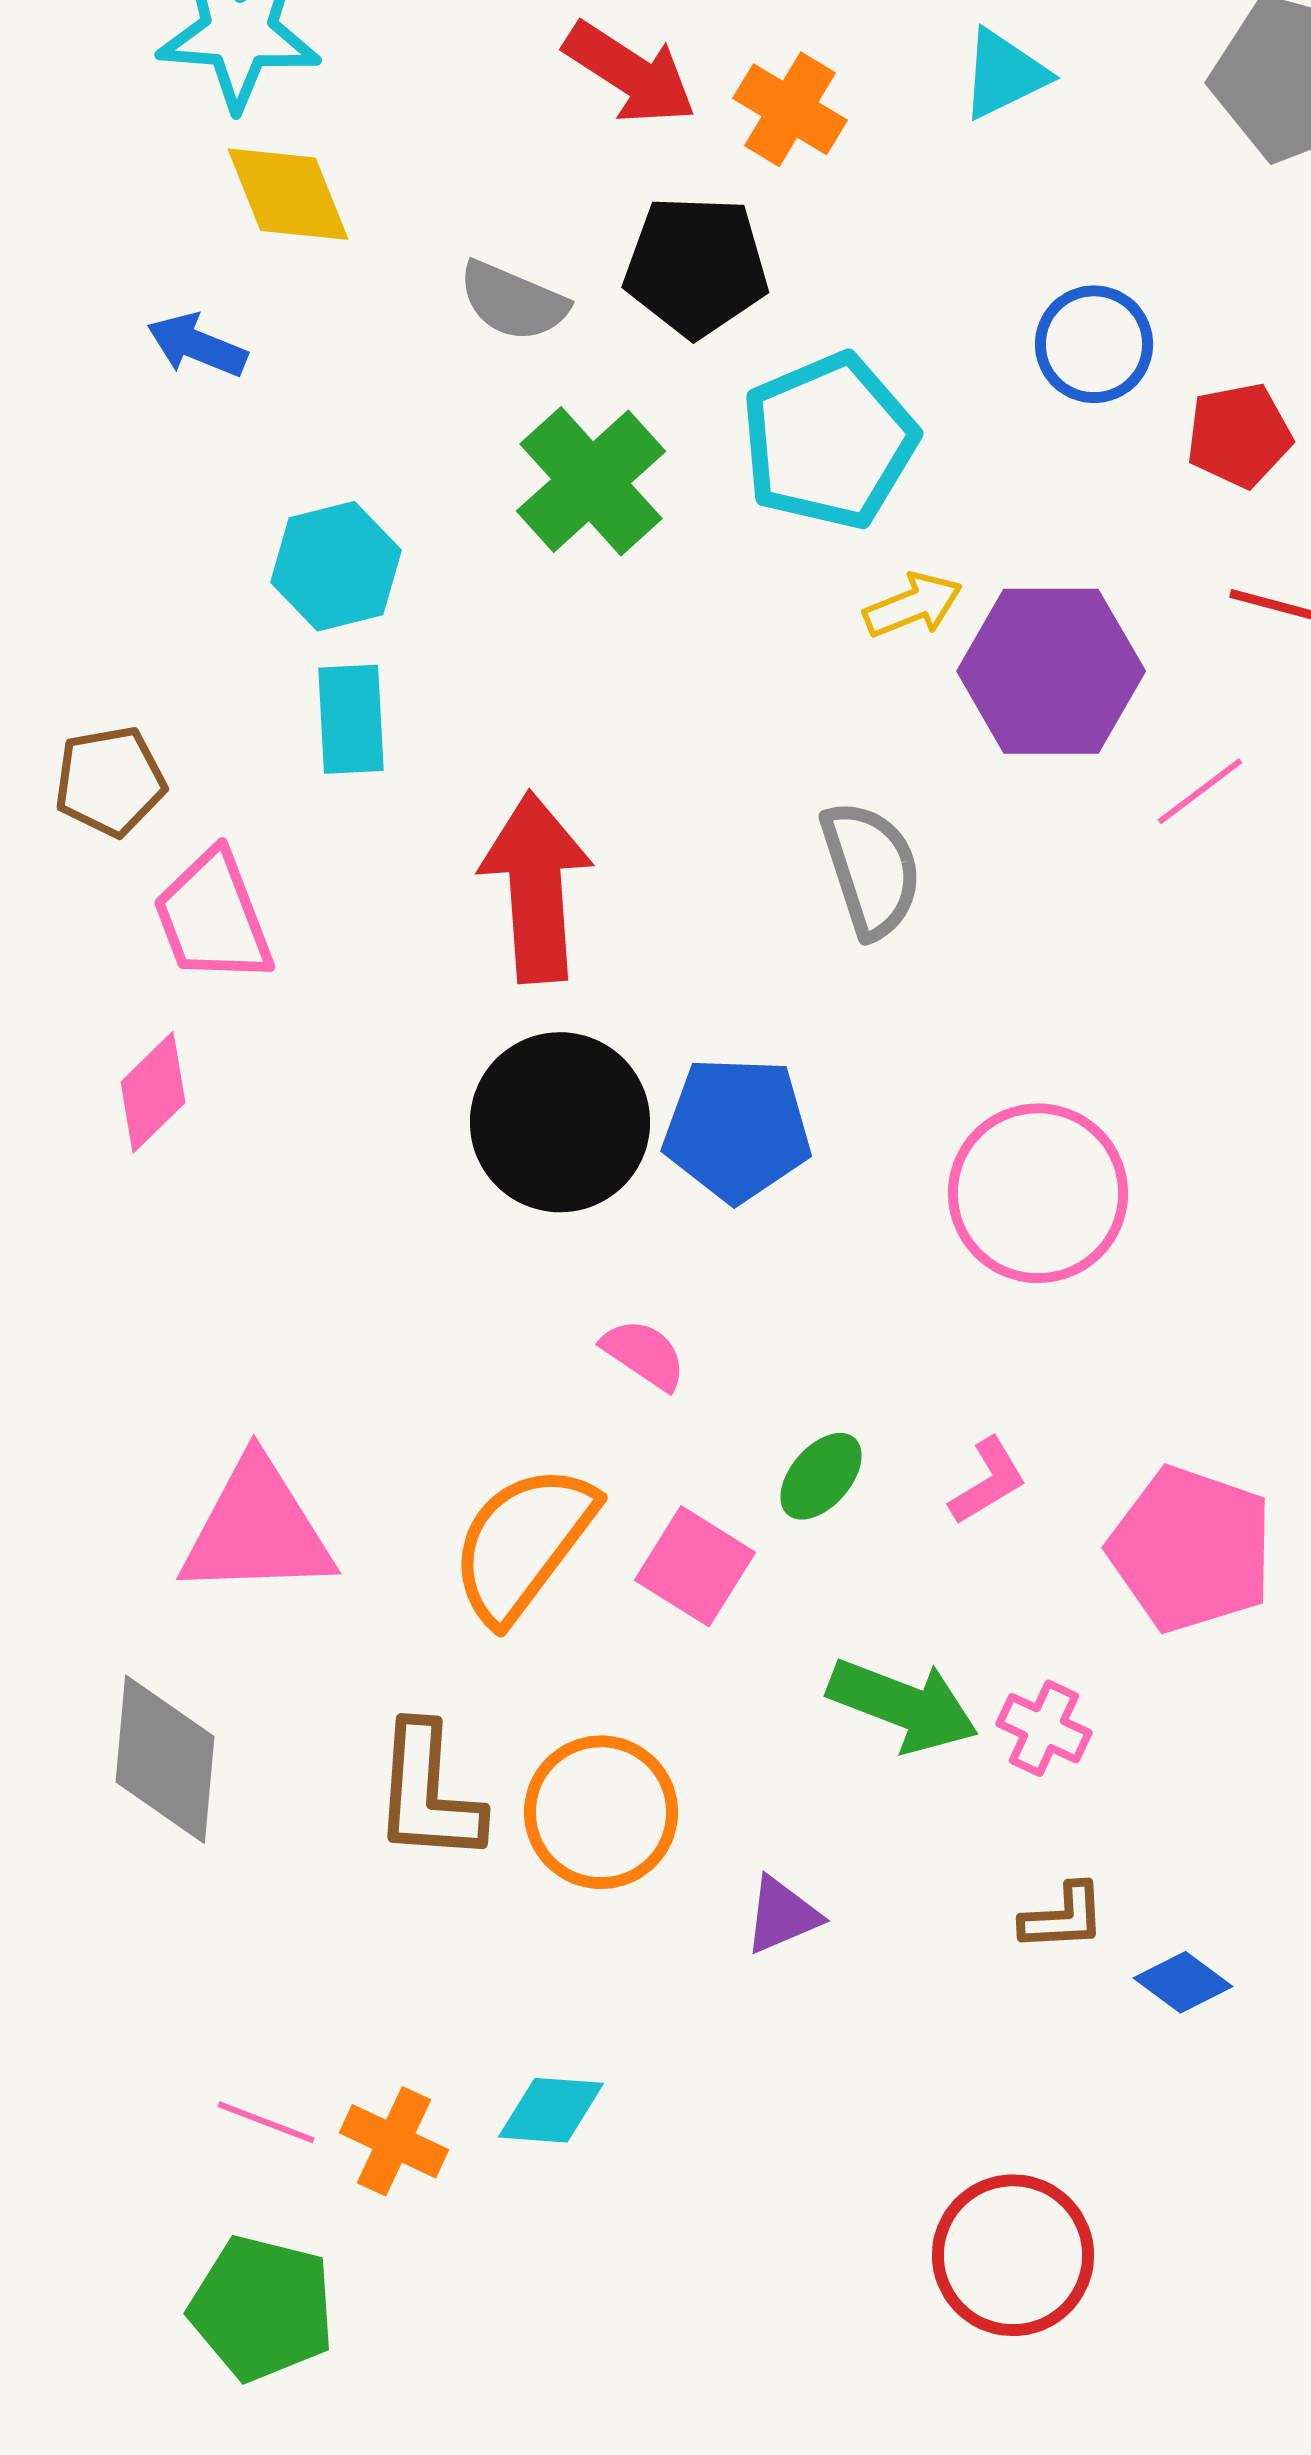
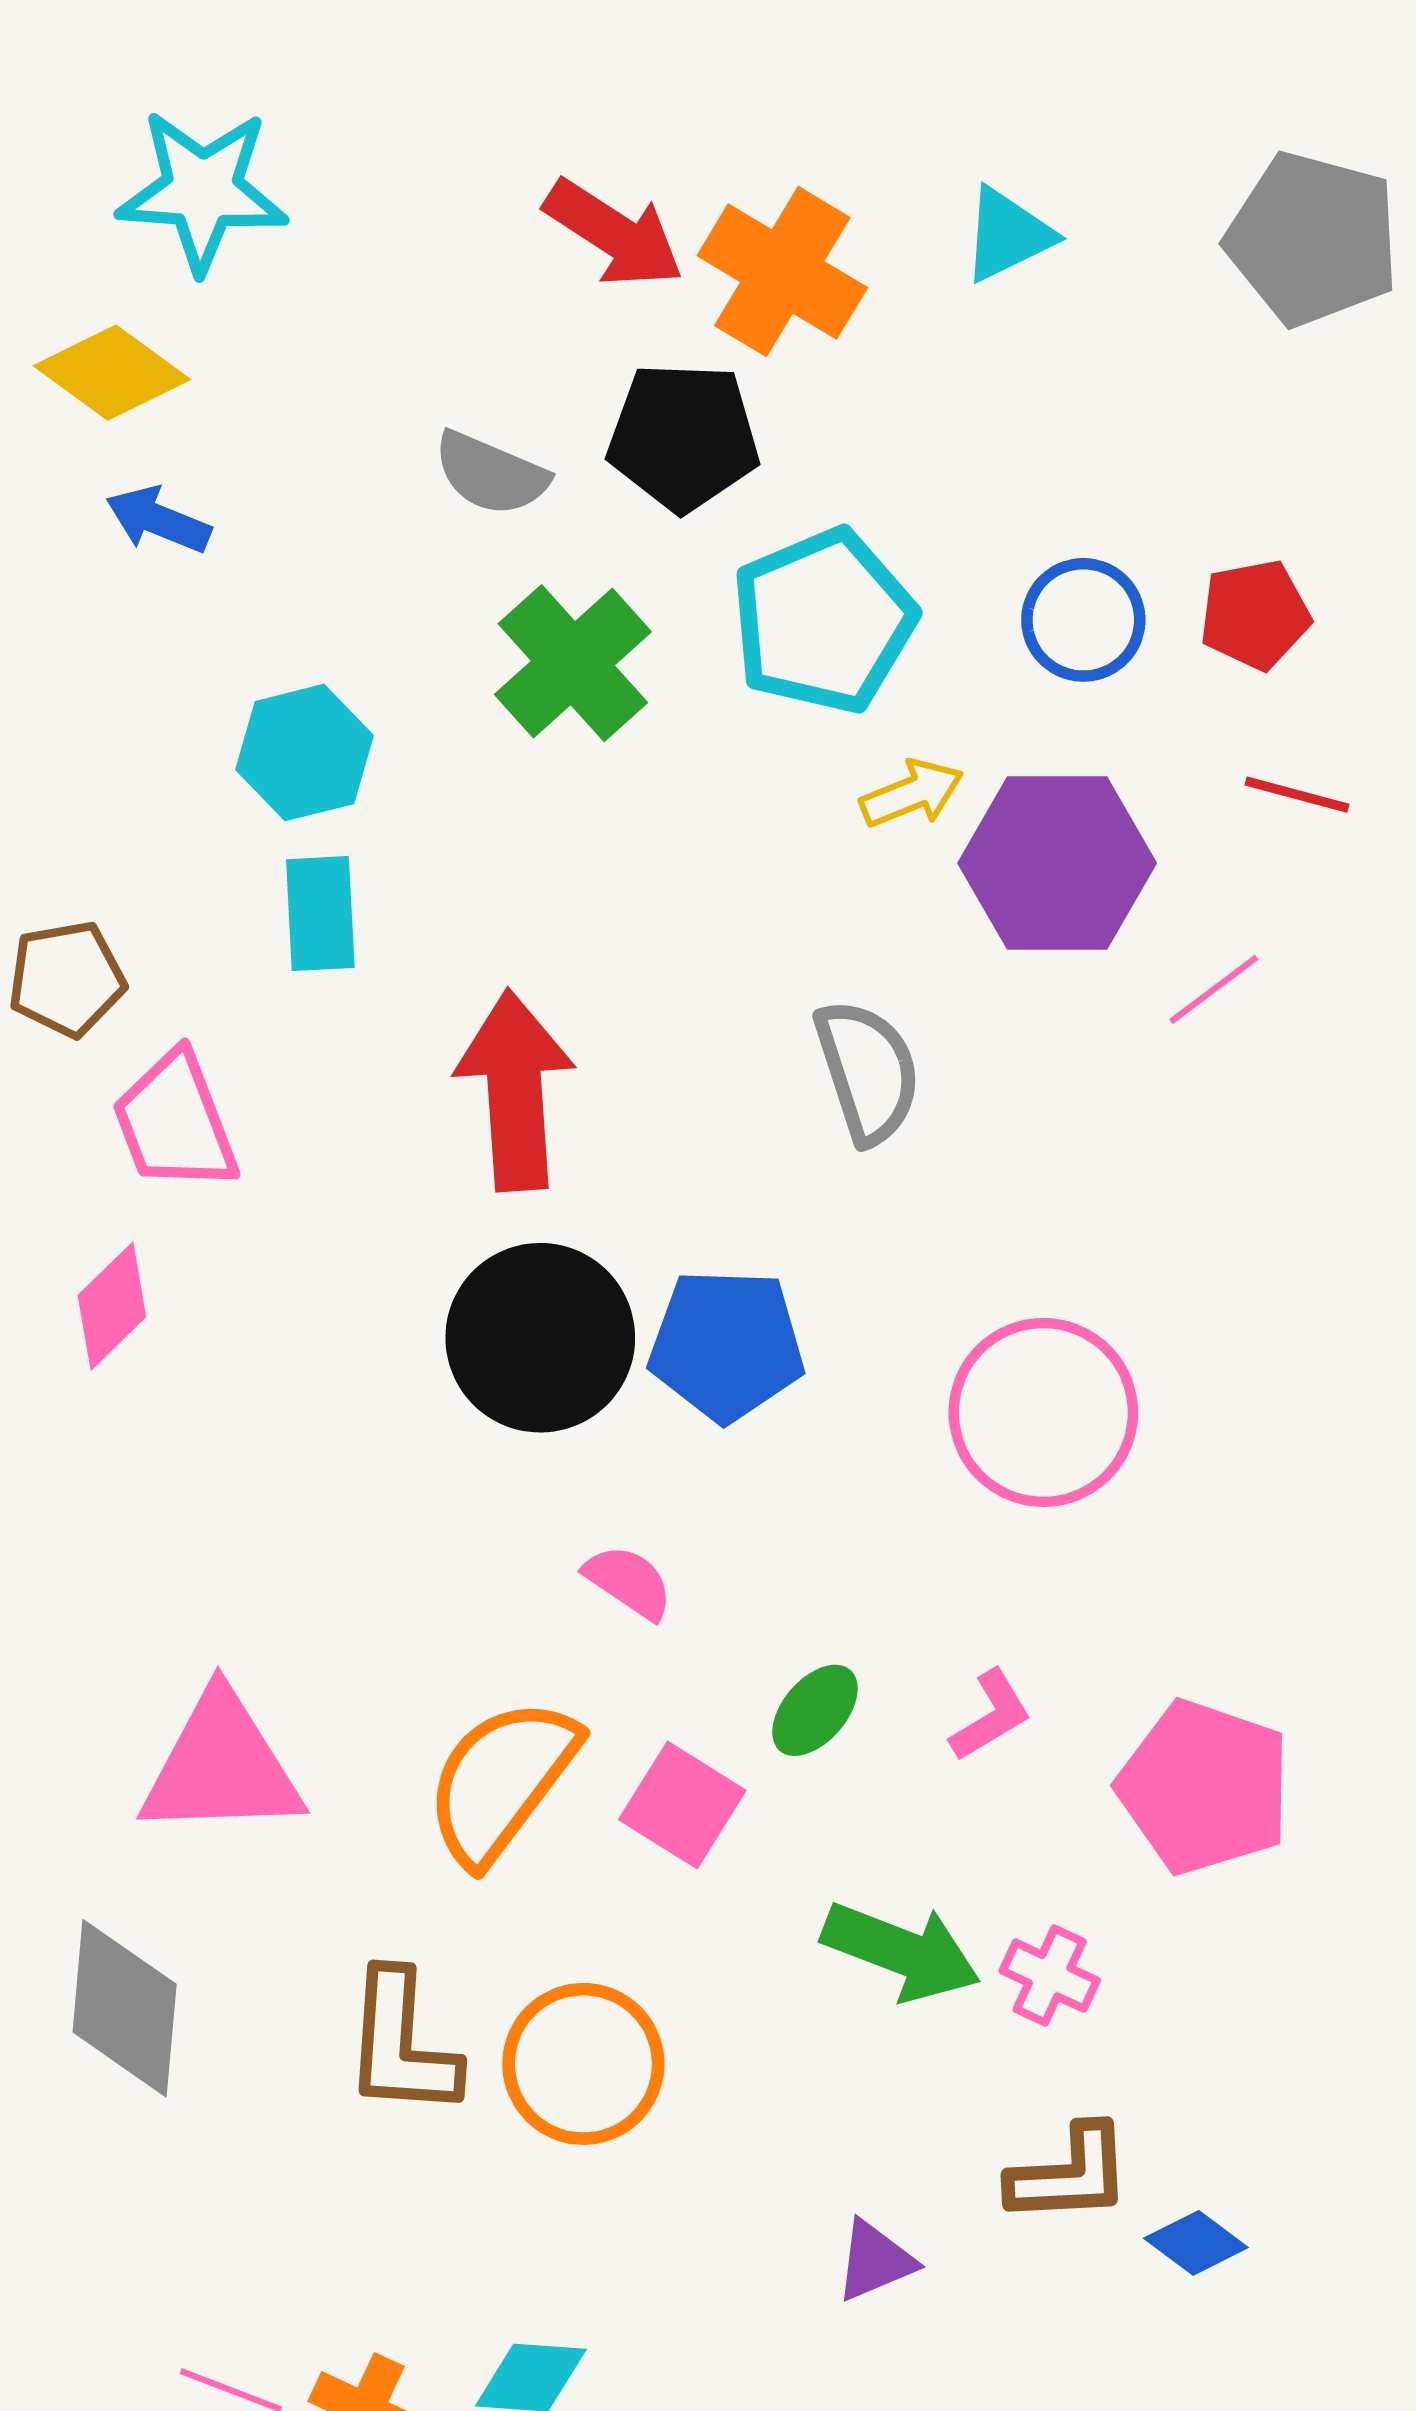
orange cross: (790, 109) -> (782, 272), size x1.4
yellow diamond: (288, 194) -> (112, 373), moved, turned -32
blue circle: (1094, 344) -> (1083, 620), moved
purple triangle: (782, 1915) -> (875, 2261), moved
brown L-shape: (1063, 1917) -> (1070, 2174), size x1.4

